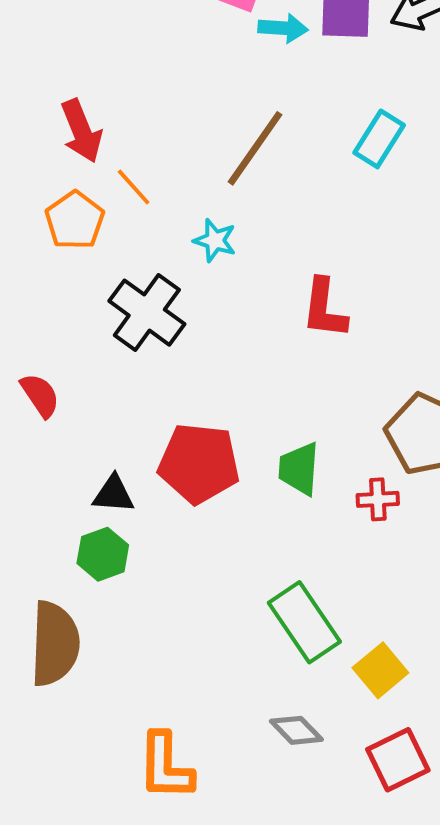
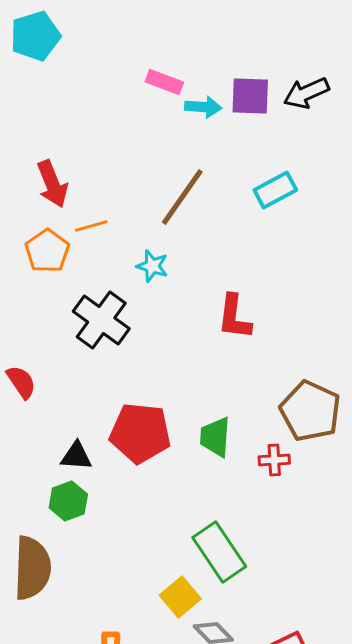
cyan rectangle: (379, 139) -> (275, 190), turned 30
orange line: (134, 187) -> (91, 226), turned -64
yellow square: (380, 670) -> (180, 597), moved

